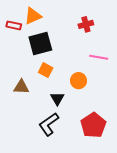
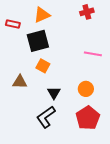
orange triangle: (33, 16) -> (42, 15), moved
red cross: (86, 24) -> (87, 12), moved
orange circle: (79, 81) -> (86, 89), moved

